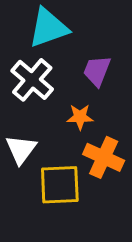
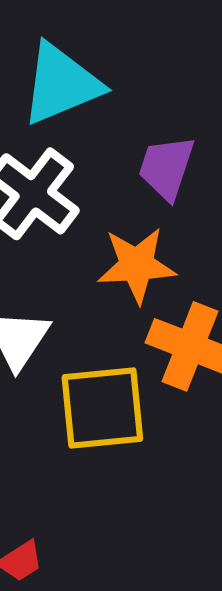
orange star: (80, 117) -> (137, 265), size x1.4

